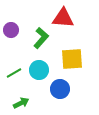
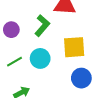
purple circle: (11, 30) -> (11, 30), moved
blue circle: (60, 89) -> (81, 78), moved

